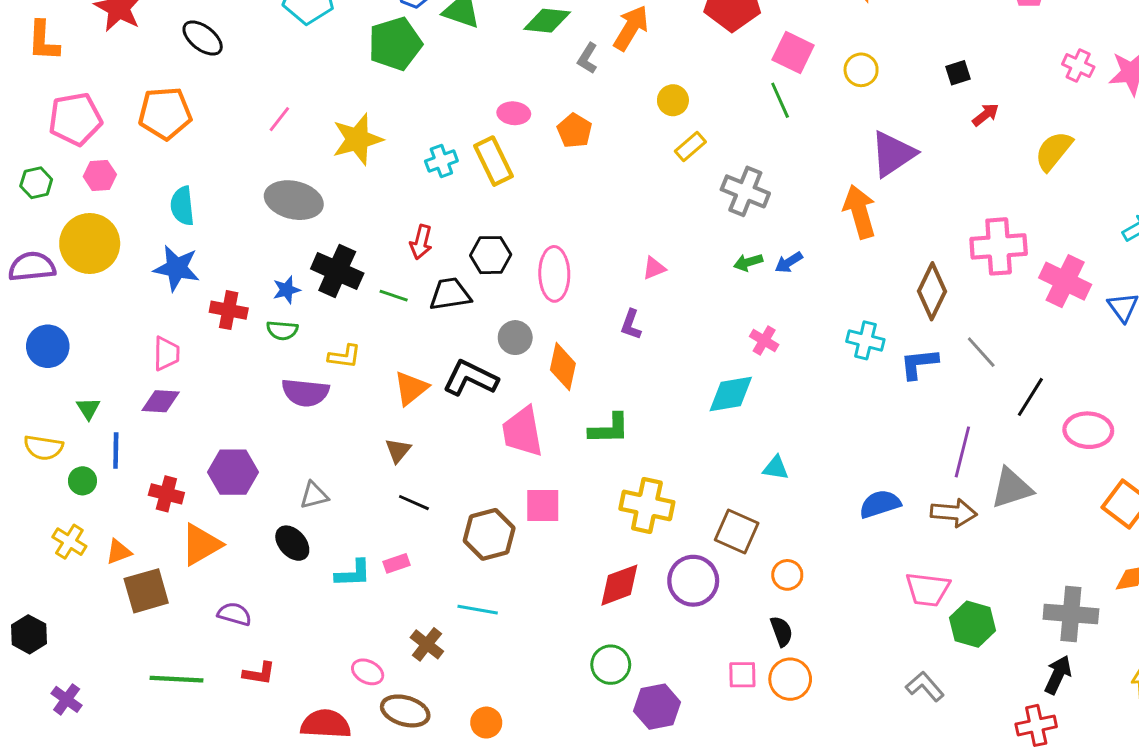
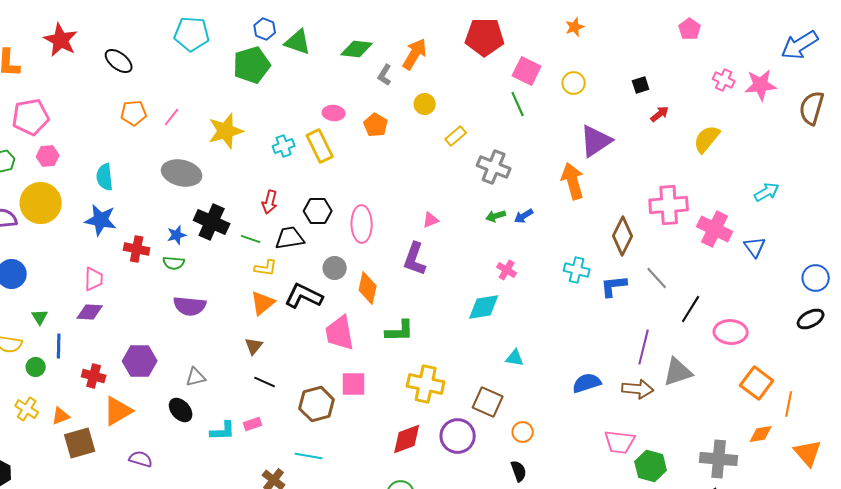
yellow circle: (673, 100) -> (425, 104), moved
orange pentagon: (165, 113) -> (134, 113), moved, size x0.7
purple L-shape: (631, 325) -> (415, 259), size x1.6
yellow L-shape: (344, 356) -> (266, 268), moved

